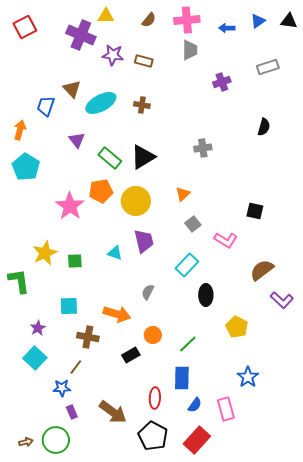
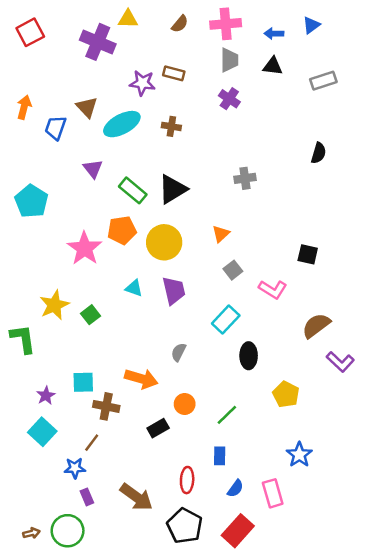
black triangle: (289, 21) -> (273, 66), moved
purple star: (113, 55) -> (142, 83), moved
purple cross: (222, 82) -> (229, 99), moved, turned -36
orange arrow: (20, 130) -> (24, 107), moved
cyan triangle: (115, 253) -> (134, 288), moved
green square: (75, 261) -> (91, 315), turned -35
cyan square: (69, 306) -> (83, 382), moved
blue rectangle: (182, 378) -> (220, 456), size x0.7

